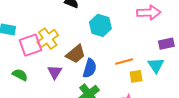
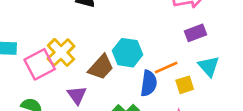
cyan hexagon: (100, 25) -> (128, 53), moved
purple rectangle: (166, 44) -> (195, 33), moved
blue semicircle: (90, 68) -> (149, 83), moved

